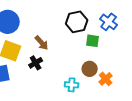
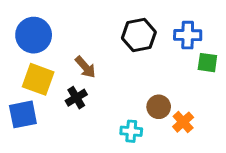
blue cross: (109, 22) -> (188, 35), turned -36
green square: (93, 41) -> (207, 63), moved

